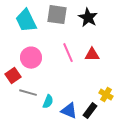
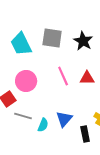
blue triangle: (69, 111) -> (64, 119), moved, turned 48
black rectangle: (90, 111) -> (85, 134), turned -49

